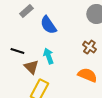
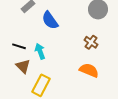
cyan arrow: (48, 56) -> (40, 51), moved
brown triangle: (31, 67) -> (23, 66), moved

